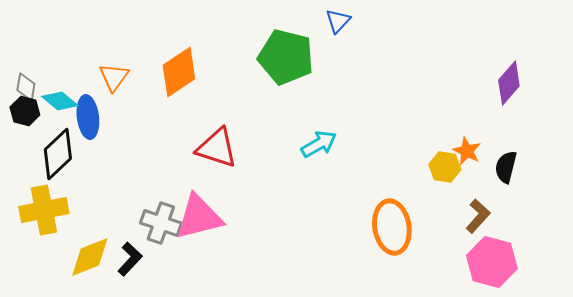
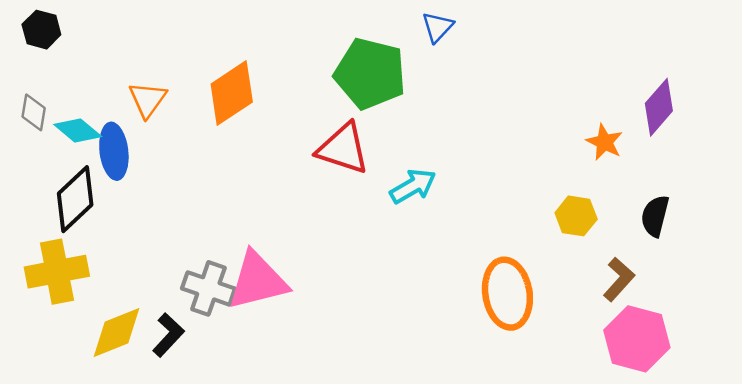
black hexagon: (25, 111) -> (41, 30), moved
red triangle: (217, 148) -> (343, 149), moved
orange star: (467, 151) -> (605, 142), moved

